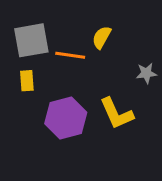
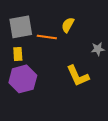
purple hexagon: (66, 118) -> (23, 79), moved

